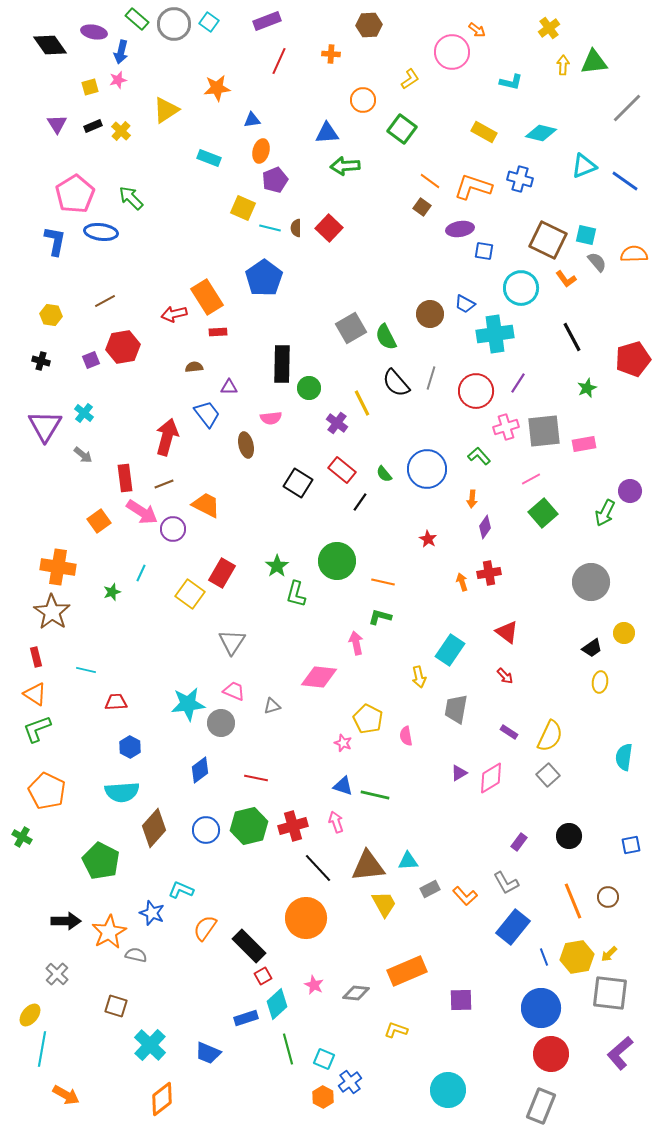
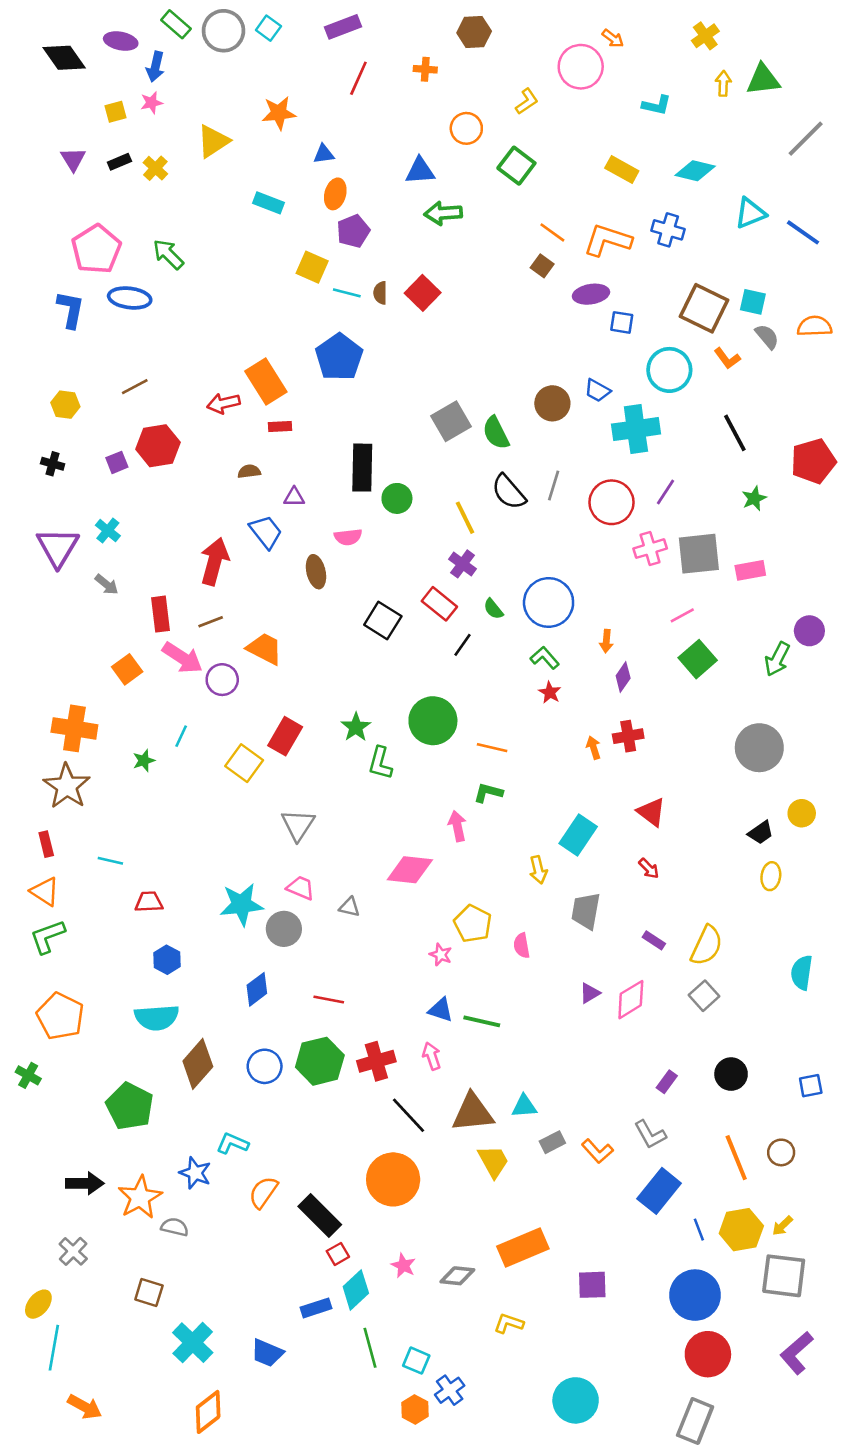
purple cross: (337, 423) -> (462, 564), moved
green L-shape: (479, 456) -> (545, 658), moved
gray triangle: (272, 706) -> (349, 907), turned 30

